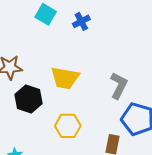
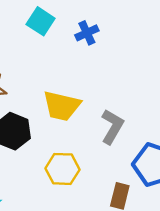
gray L-shape: (119, 86) -> (112, 127), moved

